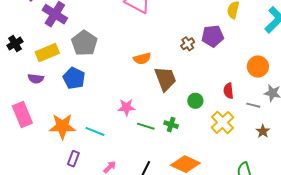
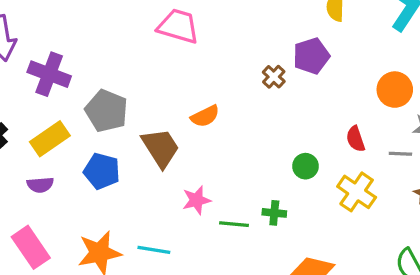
brown trapezoid: (165, 79) -> (161, 148), moved

